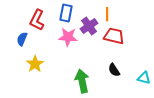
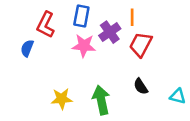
red trapezoid: (114, 36) -> (141, 44), turned -75
yellow star: (35, 64) -> (62, 99), moved, turned 30

